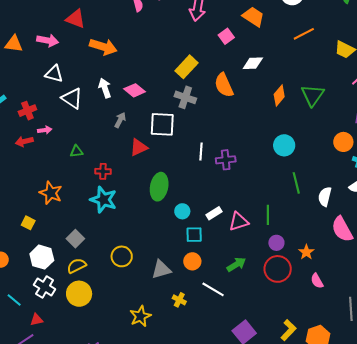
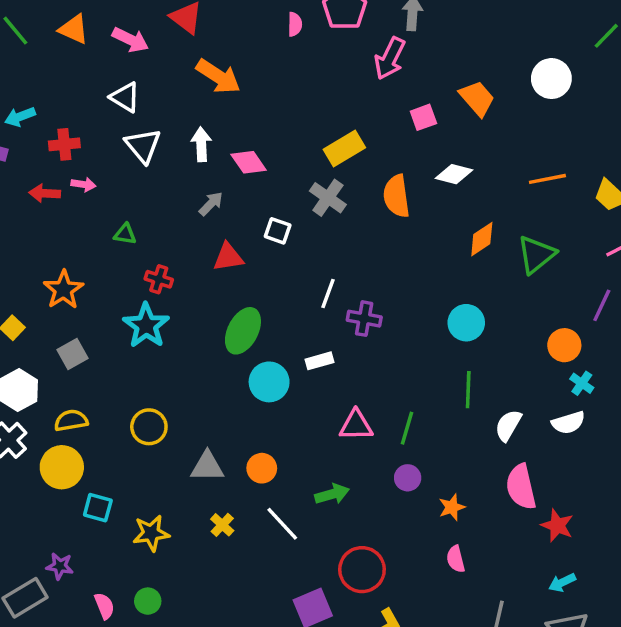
orange line: (304, 34) -> (547, 179), moved
white square: (162, 124) -> (278, 231), size x0.6
cyan circle: (182, 211) -> (269, 382), size x1.5
white rectangle: (214, 213) -> (320, 361), moved
cyan square: (194, 235) -> (98, 508), moved
gray square: (75, 239) -> (73, 354), moved
red circle: (278, 269) -> (362, 570), moved

